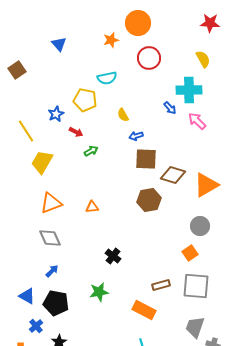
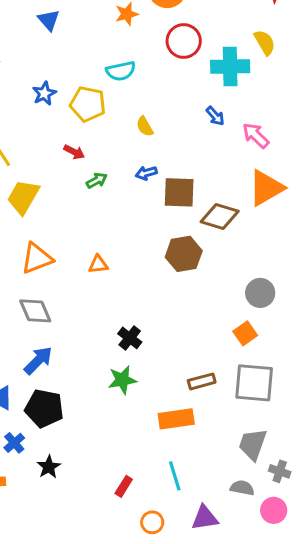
cyan cross: (189, 90) -> (230, 66), moved
blue star: (56, 114) -> (44, 93), moved
blue arrow: (136, 136) -> (146, 173), moved
orange triangle: (206, 185) -> (266, 188), moved
blue arrow: (52, 271) -> (38, 360), size x1.5
green star: (99, 292) -> (122, 380), moved
orange rectangle: (144, 310) -> (176, 419), turned -35

